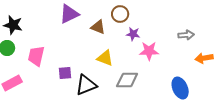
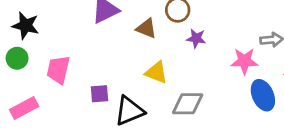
pink star: (149, 51) -> (244, 61), moved
blue ellipse: (180, 88) -> (263, 95), moved

